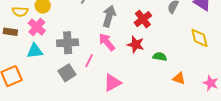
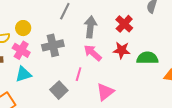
gray cross: (68, 43) -> (53, 45), moved
green semicircle: (160, 57) -> (147, 58), size x1.5

